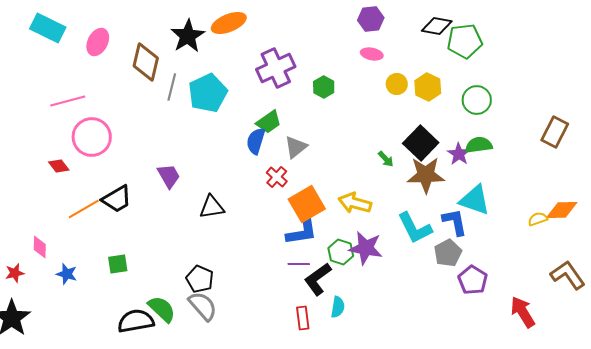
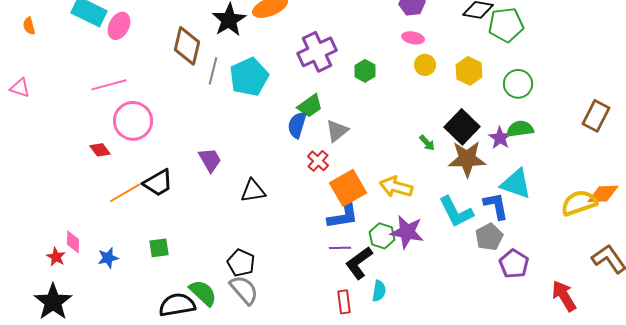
pink ellipse: (98, 42) -> (119, 26), moved
yellow circle: (397, 84) -> (425, 65), moved
yellow semicircle: (538, 219) -> (579, 203), size x1.8
pink diamond: (40, 247) -> (73, 242), moved
red star: (15, 273) -> (56, 257), turned -30
blue star: (67, 274) -> (108, 258), turned -30

